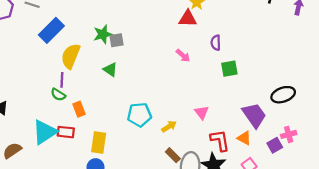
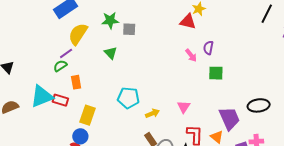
gray square: (116, 40) -> (129, 29), moved
pink arrow: (183, 56) -> (191, 55), moved
purple line: (62, 80) -> (66, 53), turned 40
green semicircle: (58, 95) -> (60, 66), turned 104

